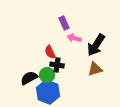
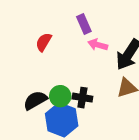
red semicircle: (50, 52) -> (44, 42), moved, turned 56
black cross: (57, 65) -> (82, 98), moved

